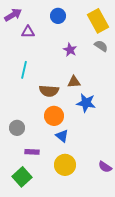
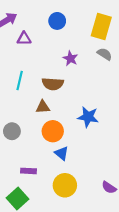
yellow rectangle: (98, 21) -> (101, 26), turned 45
brown triangle: (74, 82) -> (43, 107), moved
brown semicircle: (49, 91) -> (53, 84), moved
gray circle: (17, 128) -> (12, 131), moved

